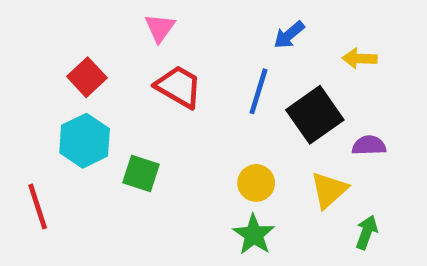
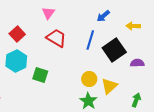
yellow triangle: (329, 190) -> (109, 86), moved

